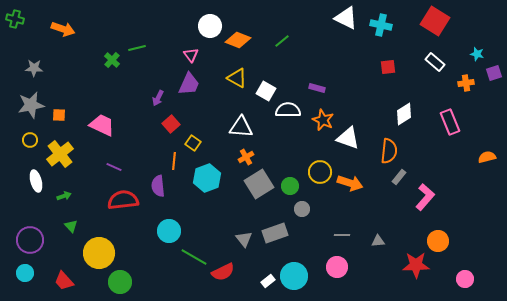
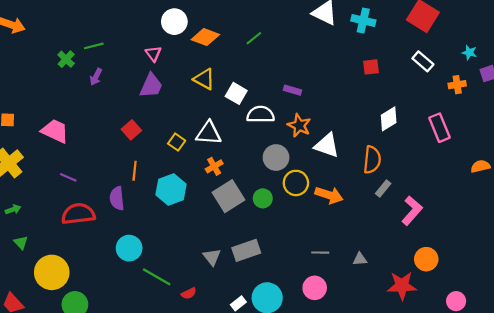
purple arrow: (158, 98) -> (96, 77), moved
yellow square: (193, 143) -> (177, 142), moved
gray circle: (302, 209) -> (276, 158), moved, size x1.5
red semicircle: (223, 272) -> (189, 293), size x0.6

